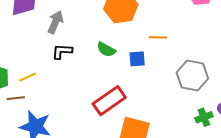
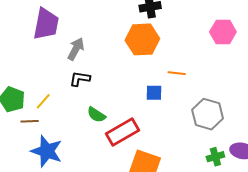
green semicircle: (106, 50) -> (96, 115), moved
yellow line: (28, 77) -> (43, 101), turned -30

